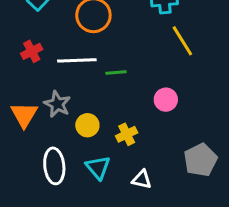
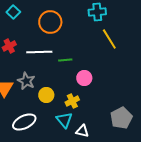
pink circle: (166, 100) -> (84, 78), moved
white ellipse: (54, 166) -> (24, 122), turned 70
cyan triangle: (98, 167) -> (64, 120), moved

